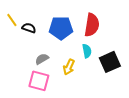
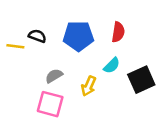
yellow line: (12, 20) -> (15, 46), moved, turned -48
red semicircle: (92, 25) -> (118, 32), size x0.7
cyan semicircle: (87, 51) -> (112, 66), turned 56

